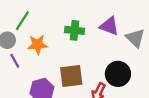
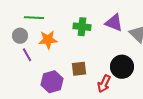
green line: (22, 21) -> (34, 18), turned 60
brown square: (71, 76) -> (79, 69), size x0.7

